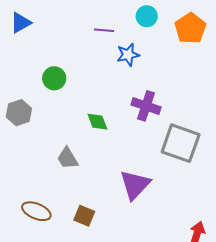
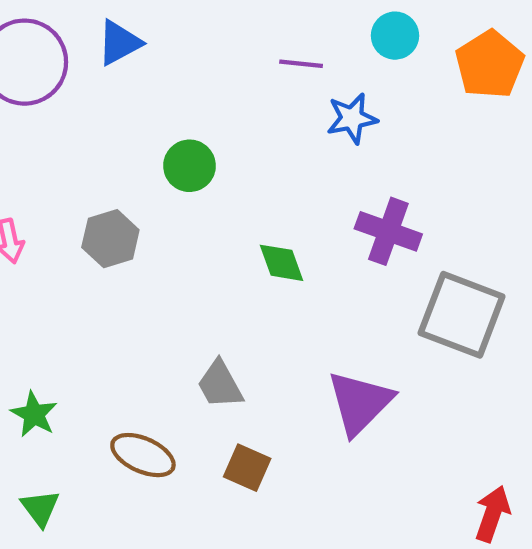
gray trapezoid: (67, 158) -> (220, 385), moved

